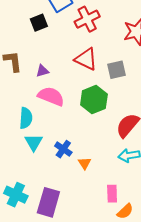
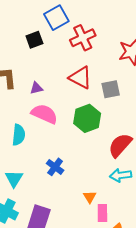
cyan triangle: (34, 142) -> (14, 179), moved
orange triangle: (85, 163) -> (90, 197), moved

